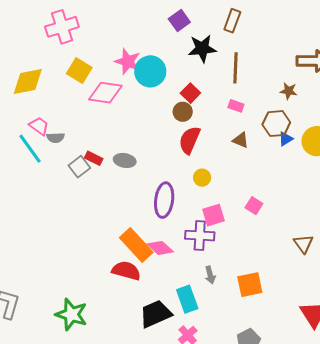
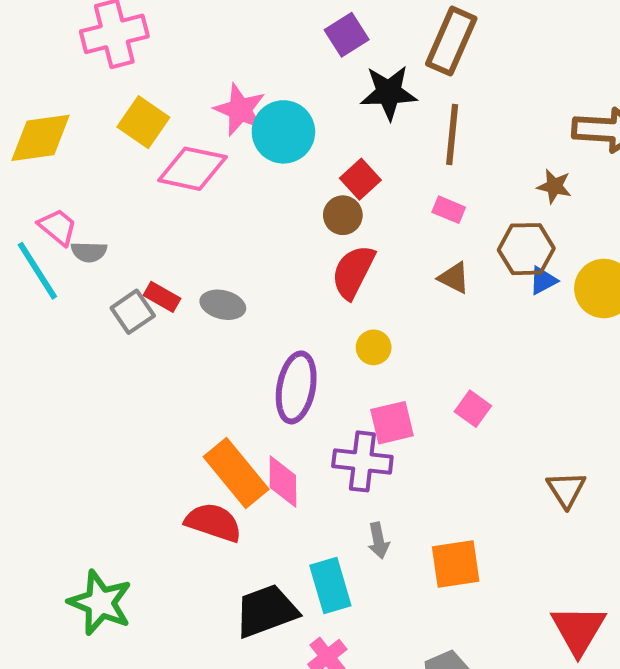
brown rectangle: (232, 21) -> (451, 41), size x1.4
pink diamond: (160, 248) -> (283, 482), turned 44

